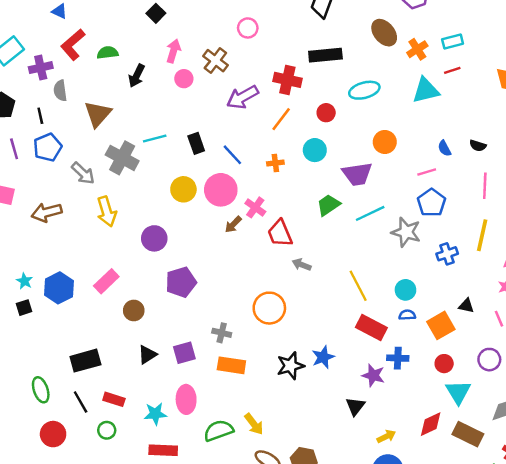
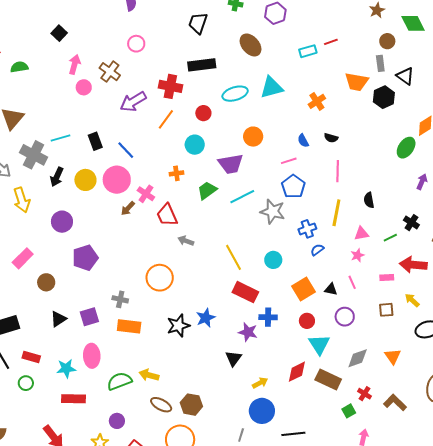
orange cross: (417, 49) -> (317, 101), moved
red line: (452, 70) -> (331, 42), moved
black arrow: (137, 76) -> (57, 177), moved
cyan triangle: (426, 90) -> (272, 88), moved
orange cross: (275, 163) -> (176, 173), moved
black triangle: (466, 306) -> (331, 289), moved
blue semicircle: (407, 315) -> (317, 250), moved, turned -32
yellow arrow: (254, 424) -> (149, 375), turned 144

